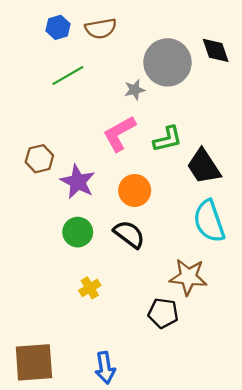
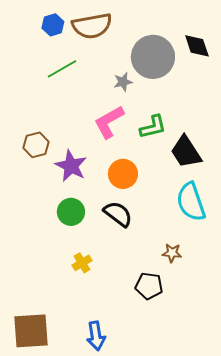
brown semicircle: (101, 28) -> (92, 26), size x1.4
brown star: (188, 277) -> (172, 253), size x0.6

